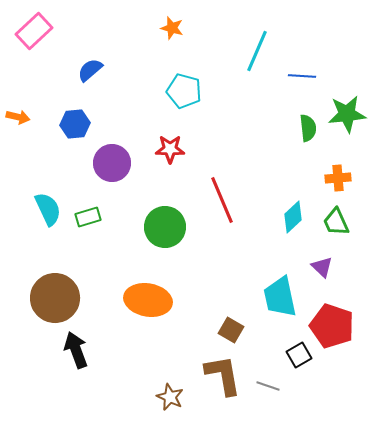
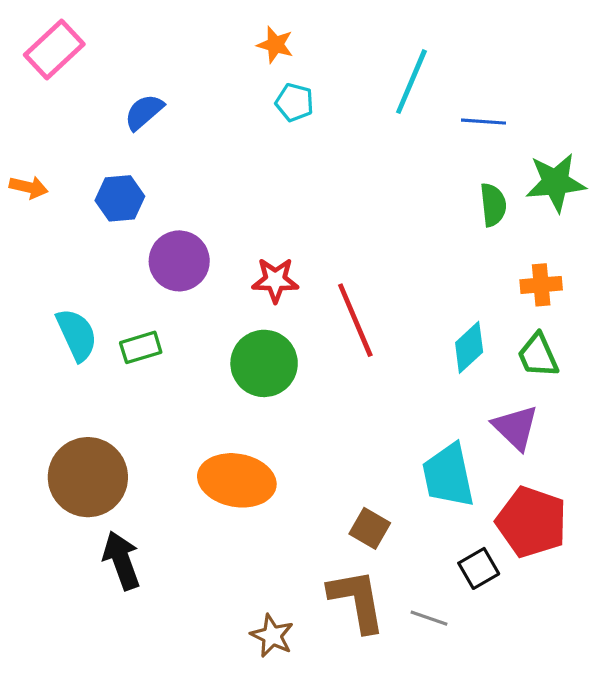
cyan pentagon: (184, 91) -> (294, 102), moved, size x0.7
red star: (170, 149) -> (275, 280), moved
purple triangle: (322, 267) -> (516, 427), size x1.4

